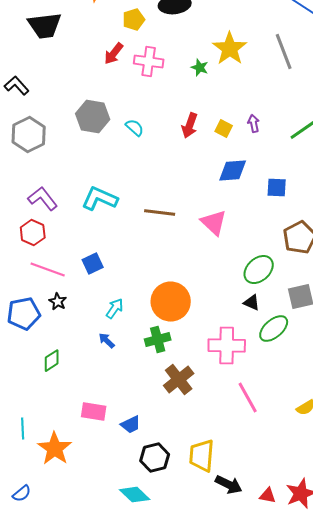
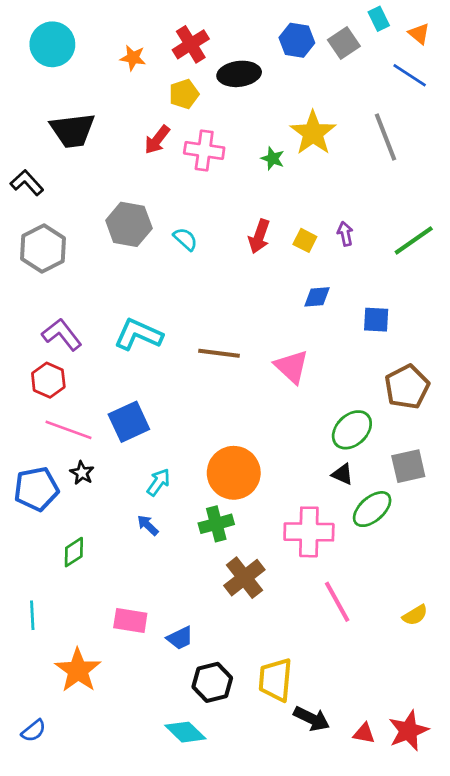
black trapezoid: (45, 26) -> (73, 130), moved
blue diamond: (233, 171) -> (317, 297), size x0.7
blue square: (93, 264) -> (129, 422), size x1.4
cyan line: (23, 429) -> (32, 615), moved

